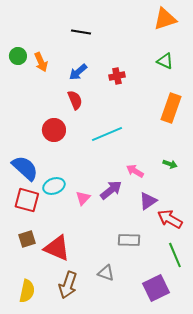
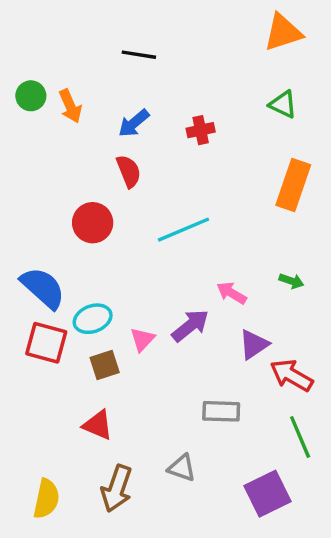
brown square: (27, 239) -> (105, 365), moved
red triangle: (57, 248) -> (98, 425), size x0.7

